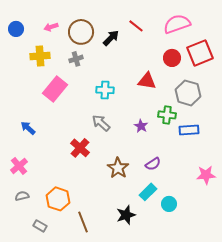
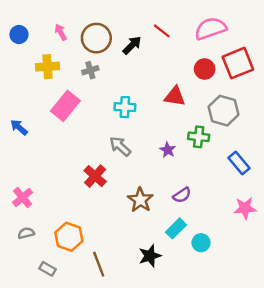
pink arrow: (51, 27) -> (61, 32), turned 80
blue arrow: (28, 128) -> (19, 127), moved
blue rectangle: (189, 130) -> (239, 163), moved, turned 54

